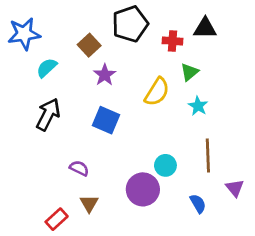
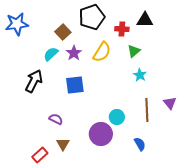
cyan semicircle: (47, 68) -> (51, 54), moved
yellow semicircle: (157, 92) -> (102, 52), moved
blue square: (106, 120) -> (75, 85), turned -30
purple triangle: (235, 188) -> (170, 103), moved

